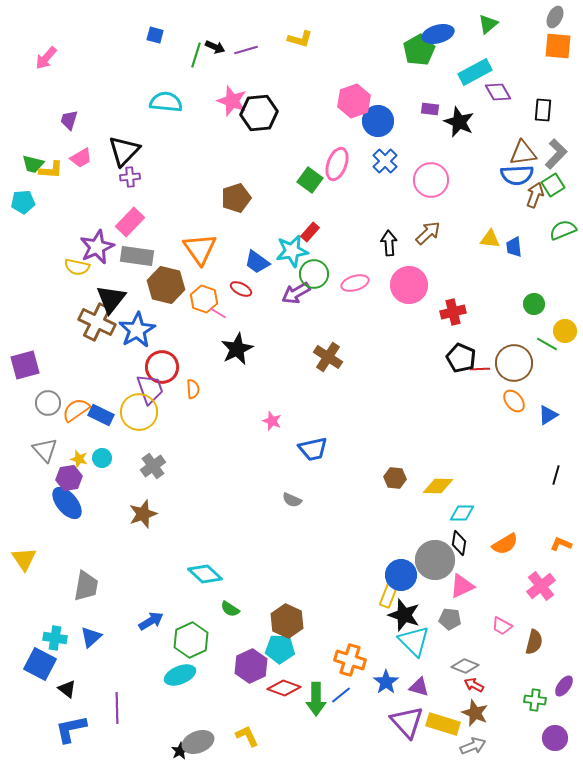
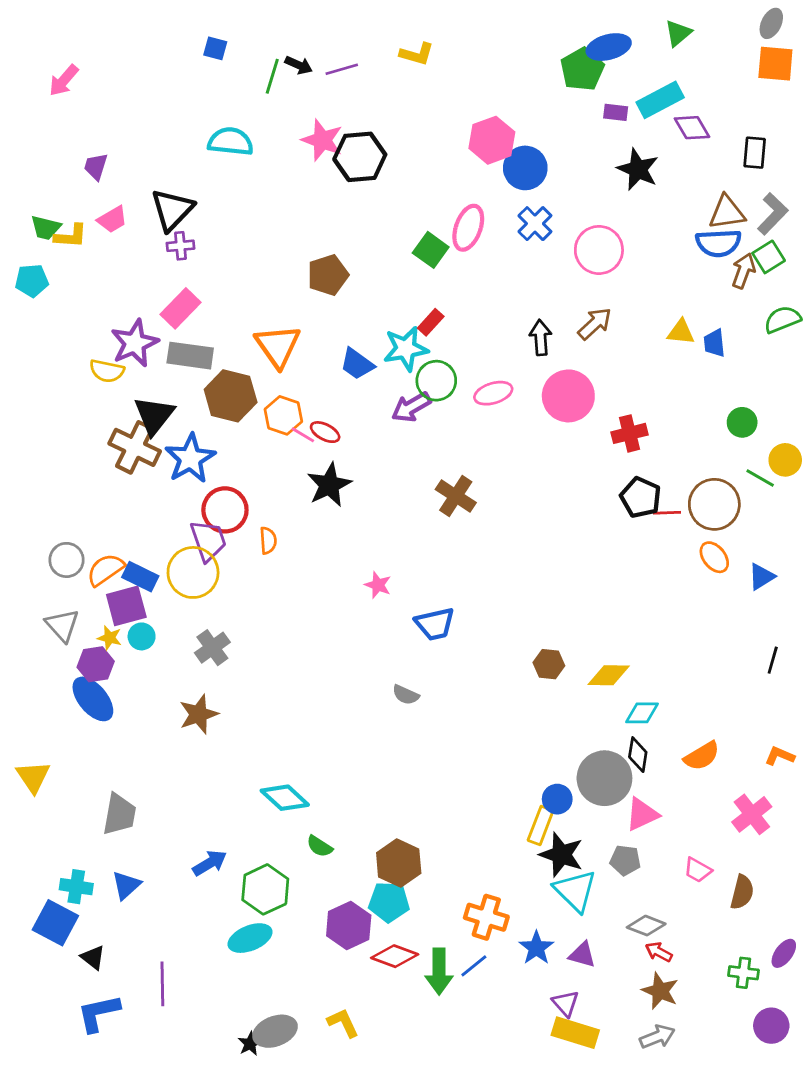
purple rectangle: (430, 109) -> (616, 112), moved
red ellipse: (241, 289) -> (325, 432), moved
purple square: (25, 365) -> (126, 606), moved
blue circle: (401, 575) -> (557, 799), size x0.7
purple triangle: (407, 722) -> (566, 1003), size x0.6
yellow rectangle: (443, 724) -> (575, 1033), moved

